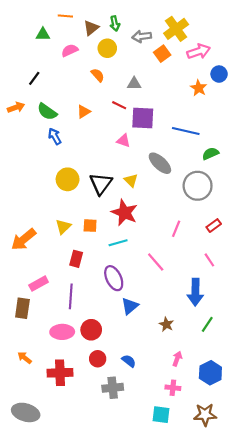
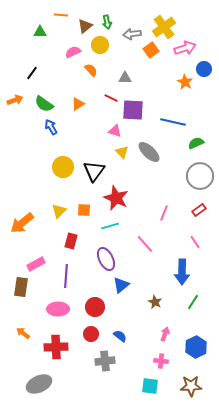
pink semicircle: (70, 50) -> (73, 52), moved
yellow triangle: (131, 180) -> (122, 152), moved
gray circle: (198, 186) -> (200, 176), moved
red circle: (91, 330) -> (95, 307), moved
gray ellipse: (26, 412) -> (39, 384), moved, turned -40

